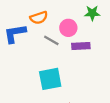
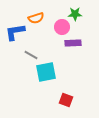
green star: (92, 13) -> (75, 14), moved
gray line: (51, 40) -> (31, 55), moved

